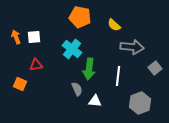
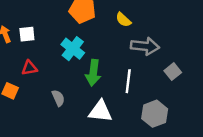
gray semicircle: (77, 89) -> (58, 98), moved
white triangle: (95, 101) -> (100, 111), size x1.5

